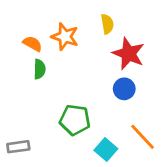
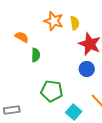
orange star: (65, 37) -> (54, 21), moved
green semicircle: (40, 69) -> (36, 55), moved

